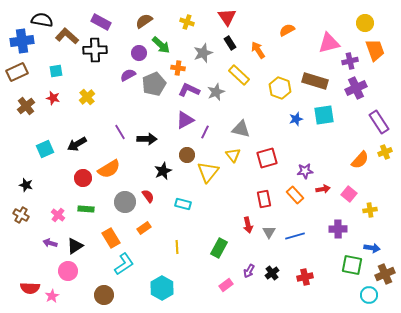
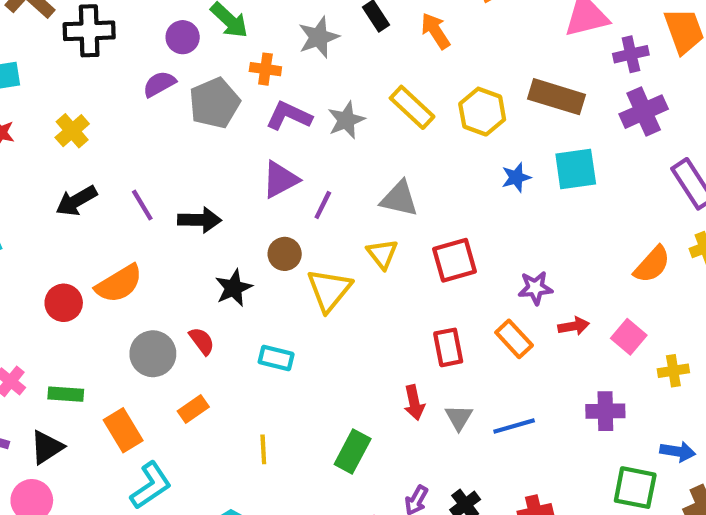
yellow rectangle: (239, 75) -> (412, 107), moved
black arrow: (77, 144) -> (76, 201), moved
green rectangle: (86, 209) -> (66, 394), moved

